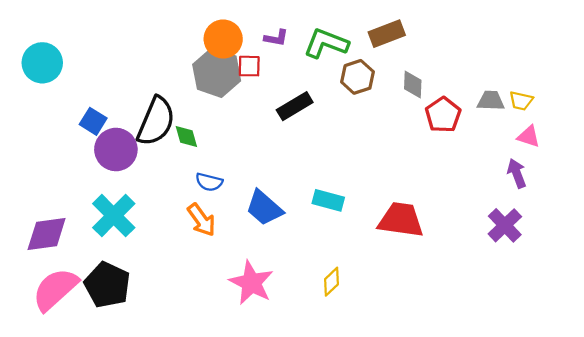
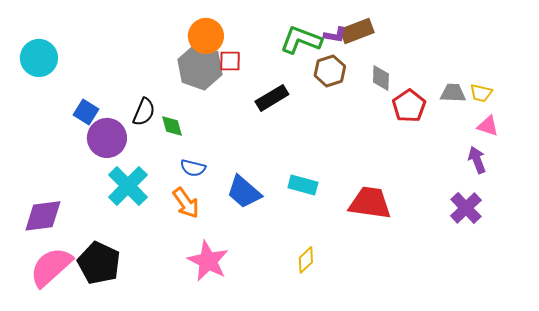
purple L-shape: (276, 38) -> (335, 35), moved
black semicircle: (156, 121) -> (144, 112), size x0.6
cyan cross: (114, 216) -> (128, 186), moved
pink star: (251, 283) -> (208, 261), moved

